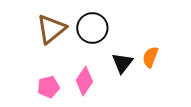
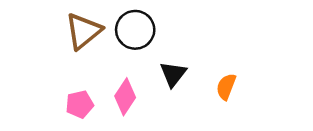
orange semicircle: (150, 57) -> (226, 87), moved

